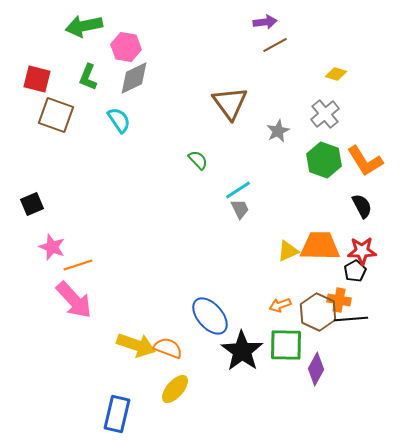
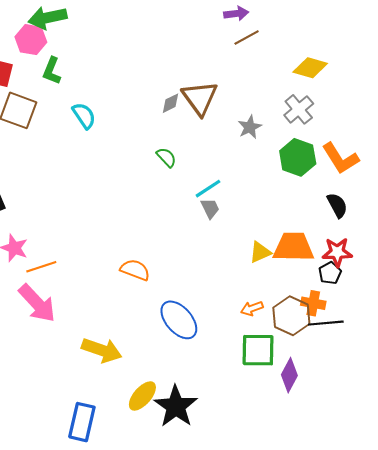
pink hexagon: (126, 47) -> (31, 40), moved
yellow diamond: (336, 74) -> (310, 68), size x1.5
gray diamond: (134, 78) -> (171, 103), moved, size x0.6
orange semicircle: (168, 348) -> (135, 270), moved
black star: (242, 351) -> (176, 406), moved

